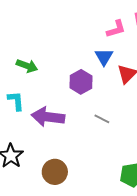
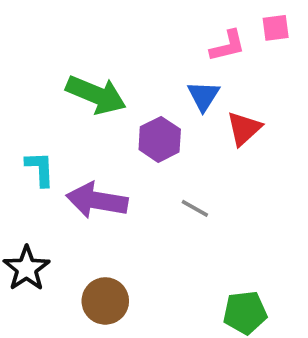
green arrow: (27, 66) -> (96, 95), moved, size x1.5

